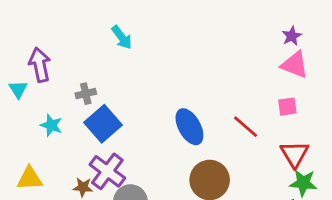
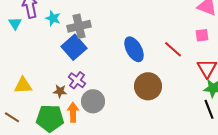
gray cross: (86, 94) -> (79, 26), moved, size x1.6
cyan star: (51, 125) -> (53, 18), moved
purple cross: (107, 171) -> (77, 80), size x0.7

